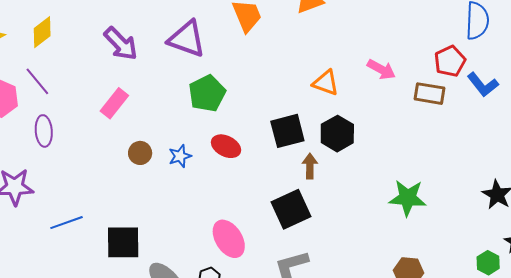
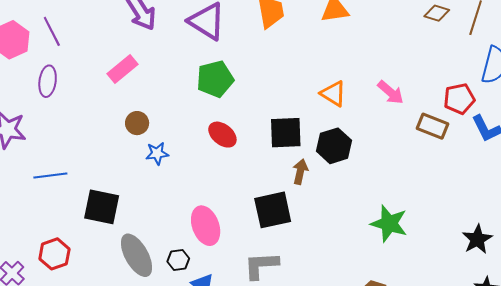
blue star: (180, 156) -> (157, 153), moved

